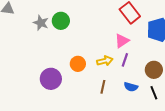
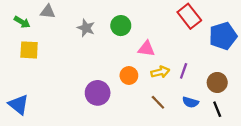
green circle: (61, 21) -> (121, 26), moved
pink triangle: (122, 41) -> (146, 49), moved, turned 42
brown line: (103, 87) -> (158, 102), turned -56

